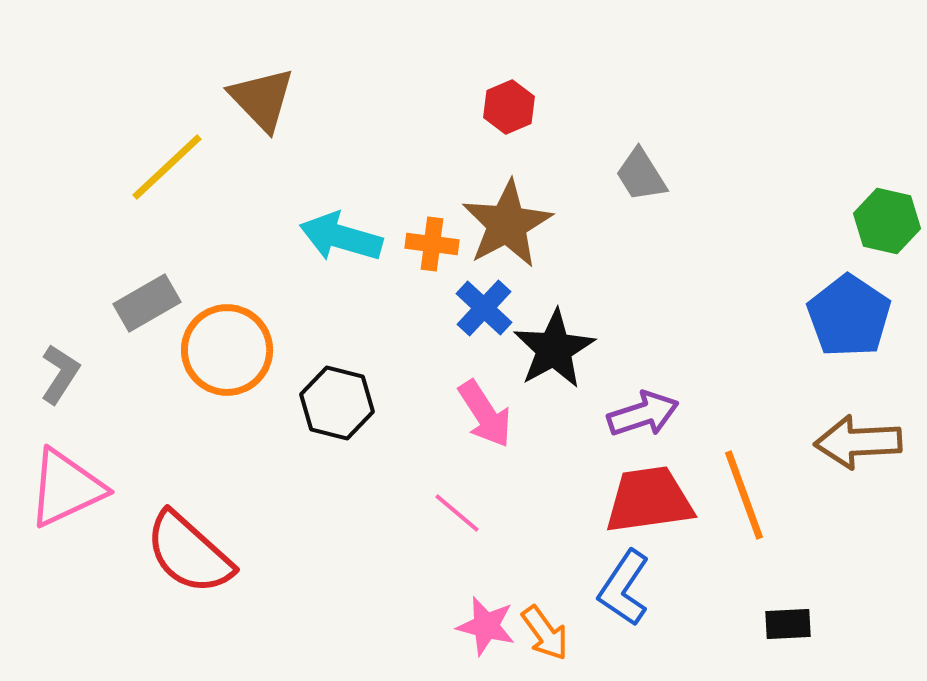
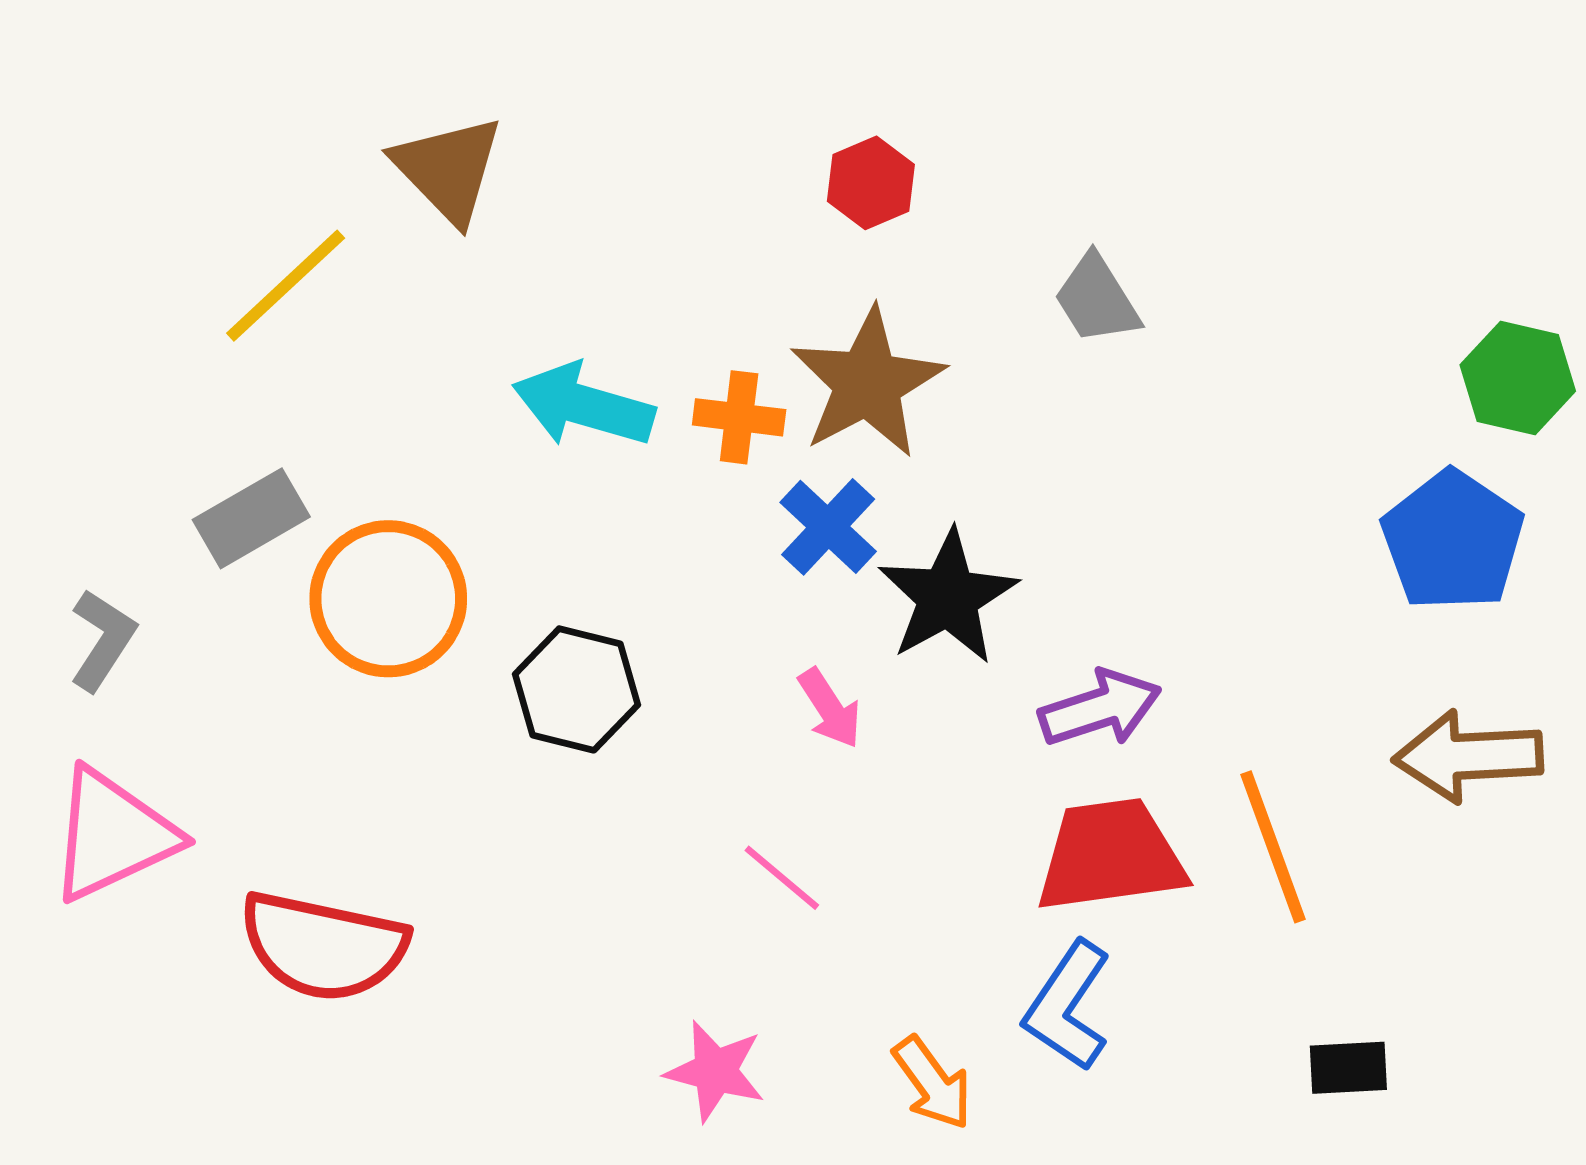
pink arrow: (485, 414) -> (830, 708), size x0.7
red semicircle: (189, 553) -> (323, 946), turned -30
pink star: (486, 626) -> (715, 1071), moved

